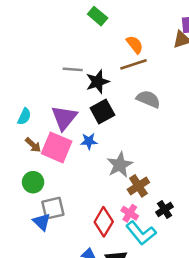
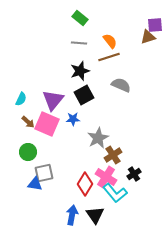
gray line: (73, 69) -> (79, 43), moved
pink cross: (130, 213) -> (106, 177), size x1.5
blue triangle: (42, 222) -> (35, 184), turned -35

